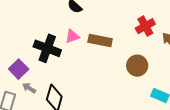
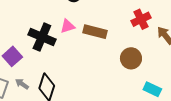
gray arrow: (29, 88) -> (22, 84), moved

